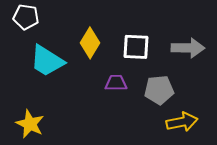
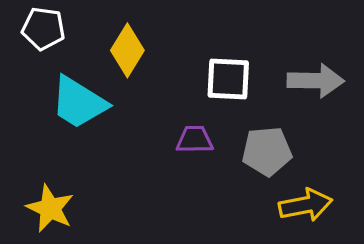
yellow diamond: (90, 43) -> (127, 50), moved

